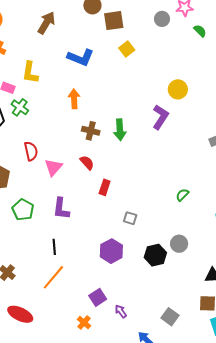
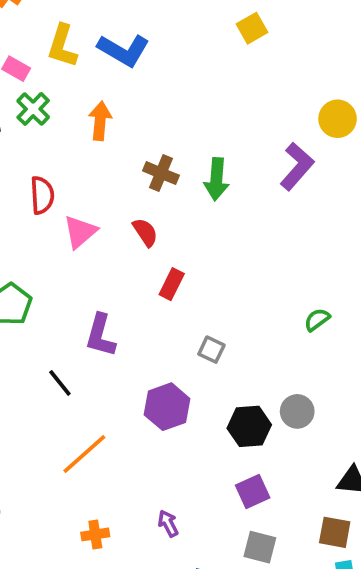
blue L-shape: (81, 57) -> (124, 50), moved
orange arrow: (74, 99) -> (100, 121), moved
purple L-shape: (61, 209) -> (100, 335), moved
black line: (54, 247) -> (60, 383), turned -42
orange line: (53, 277) -> (84, 454), moved
purple square: (98, 297) -> (253, 492), moved
gray square: (170, 317) -> (260, 547), turned -30
orange cross: (84, 323) -> (95, 534), turned 32

